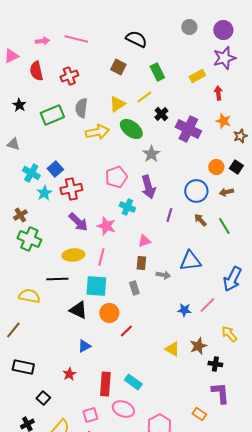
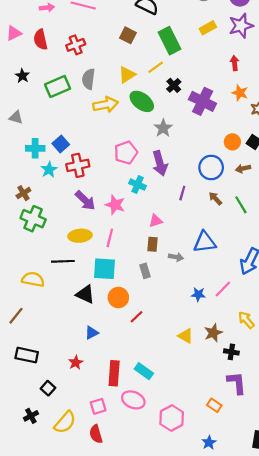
pink triangle: (11, 56) -> (14, 33), moved
green rectangle: (157, 72) -> (170, 41), size x1.4
yellow rectangle: (197, 76) -> (208, 28), moved
cyan cross: (31, 173) -> (35, 148), turned -30

